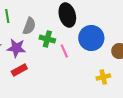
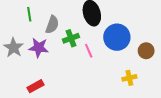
green cross: (47, 39) -> (71, 38), turned -35
red rectangle: (19, 70) -> (35, 86), moved

